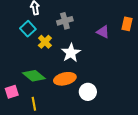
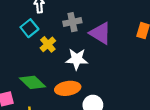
purple triangle: (103, 32) -> (100, 33), moved, size x1.5
white star: (71, 53) -> (77, 59), turned 30

